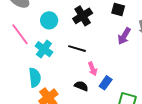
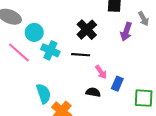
black cross: (83, 16) -> (87, 30), moved
cyan circle: (49, 20) -> (34, 32), moved
cyan cross: (44, 49) -> (50, 50), moved

